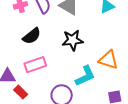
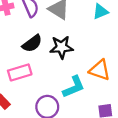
black semicircle: (32, 36) -> (32, 43), moved

